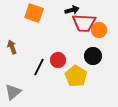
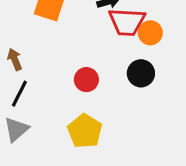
black line: (39, 67) -> (19, 94), moved
yellow pentagon: (76, 76) -> (85, 131), moved

